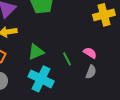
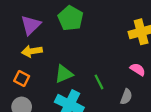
pink semicircle: (90, 53) -> (138, 69), moved

